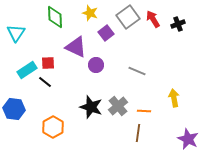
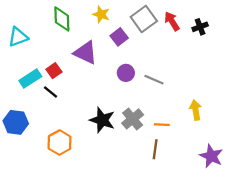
cyan triangle: (16, 33) -> (18, 37), turned 36
red square: (48, 63) -> (54, 71), turned -32
purple circle: (96, 65) -> (126, 73), moved

